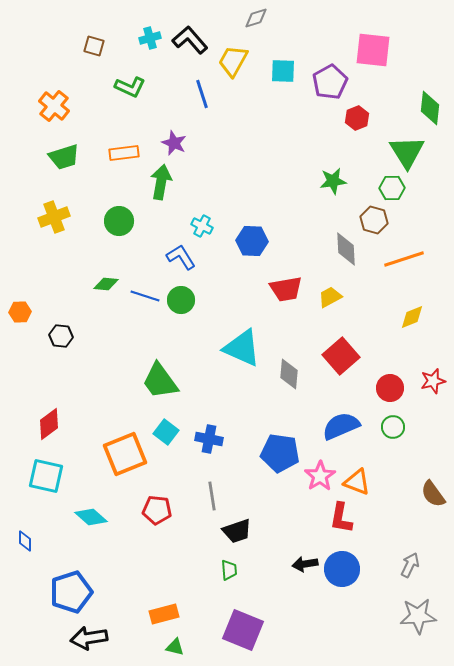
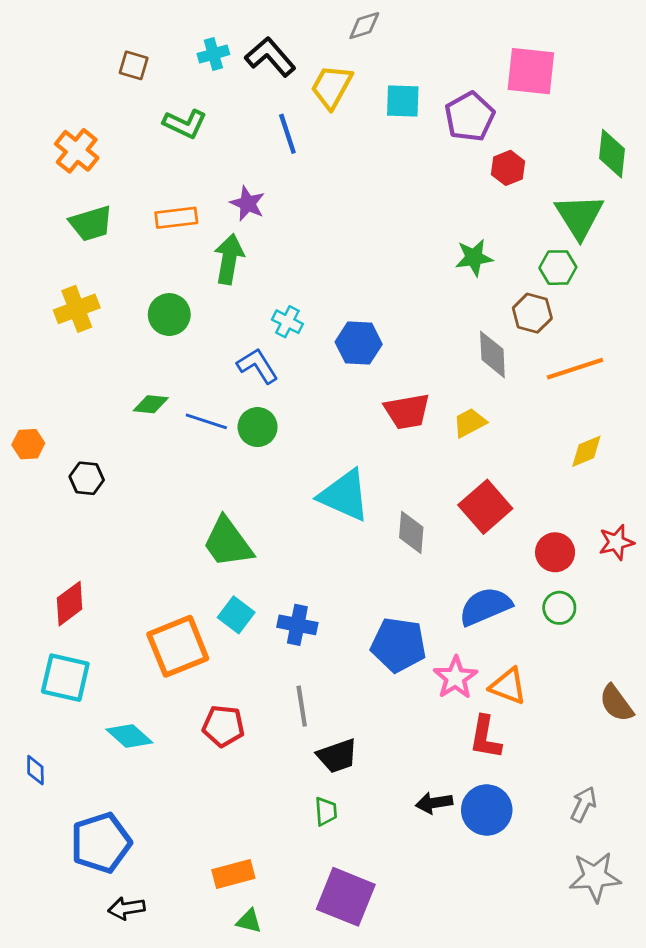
black arrow: (89, 638) -> (127, 908), size x0.7

